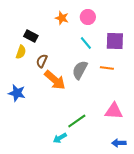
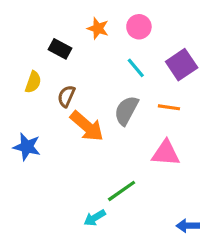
black rectangle: (31, 36) -> (60, 49), moved
purple square: (115, 41) -> (182, 65), turned -36
pink triangle: (114, 111) -> (166, 153), moved

